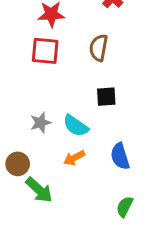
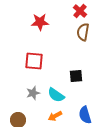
brown semicircle: (99, 48) -> (83, 32), moved
red square: (45, 51) -> (34, 61), moved

